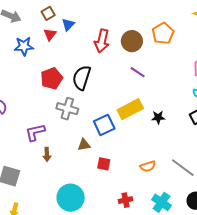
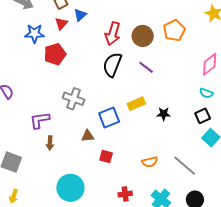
red pentagon: (52, 78) -> (55, 54), moved
black semicircle: (82, 78) -> (112, 65), moved
yellow rectangle: (130, 109) -> (136, 104), size x0.7

